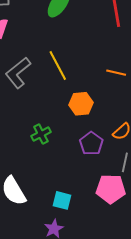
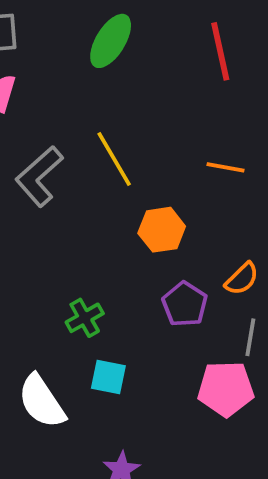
green cross: (41, 134) -> (85, 318), moved
cyan square: (62, 200) -> (108, 377), moved

